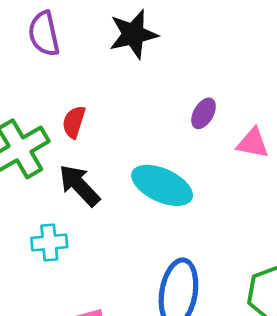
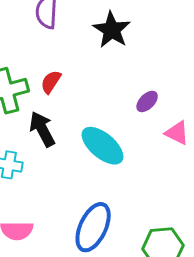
black star: (133, 34) -> (112, 30), turned 30

